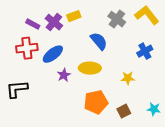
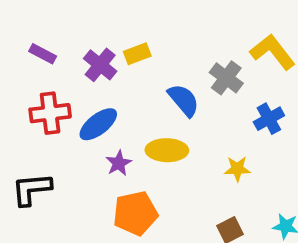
gray cross: (117, 19) -> (226, 78), moved
purple rectangle: (33, 24) -> (43, 54), moved
orange pentagon: (96, 102) -> (135, 213), moved

